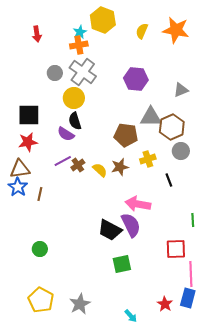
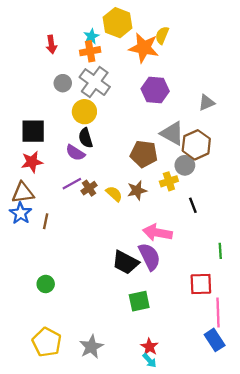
orange star: (176, 30) -> (144, 48), moved
red arrow: (37, 34) -> (51, 44), moved
gray triangle: (151, 117) -> (172, 133), turned 30
gray circle: (181, 151) -> (185, 165), moved
blue rectangle: (188, 298) -> (215, 340), turned -48
red star: (165, 304) -> (149, 347), moved

